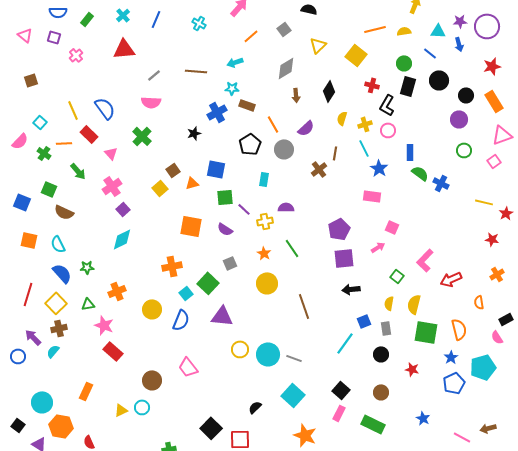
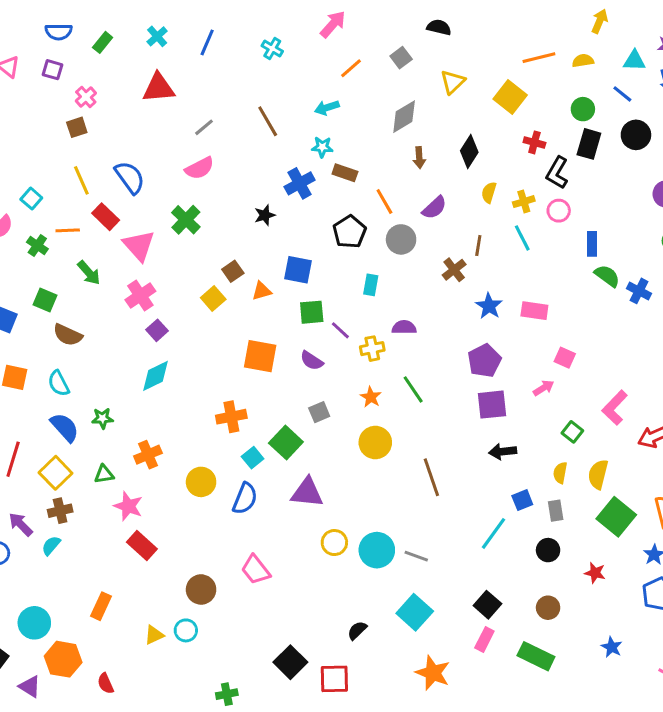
brown line: (196, 71) -> (268, 121), turned 55
brown square: (31, 80) -> (77, 127), moved
pink semicircle: (151, 102) -> (200, 168), turned -30
pink triangle: (111, 153) -> (139, 245), size x1.6
blue star: (379, 168) -> (489, 306), moved
green square: (426, 332) -> (616, 517), turned 30

